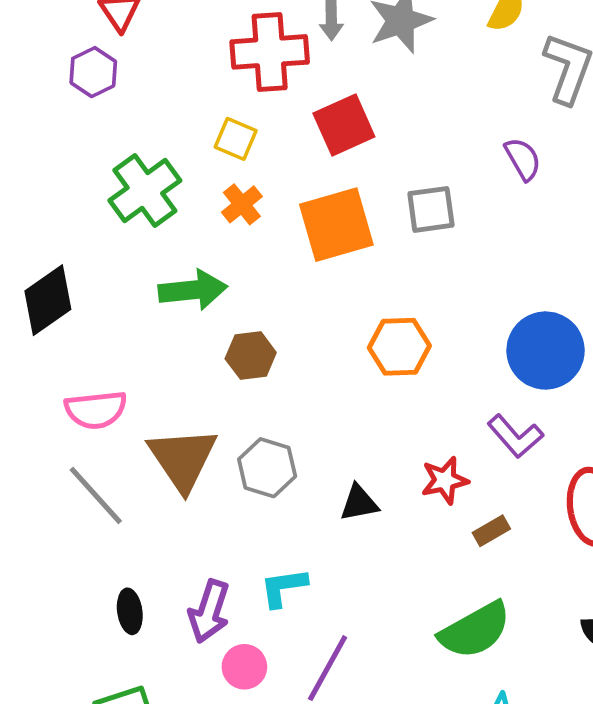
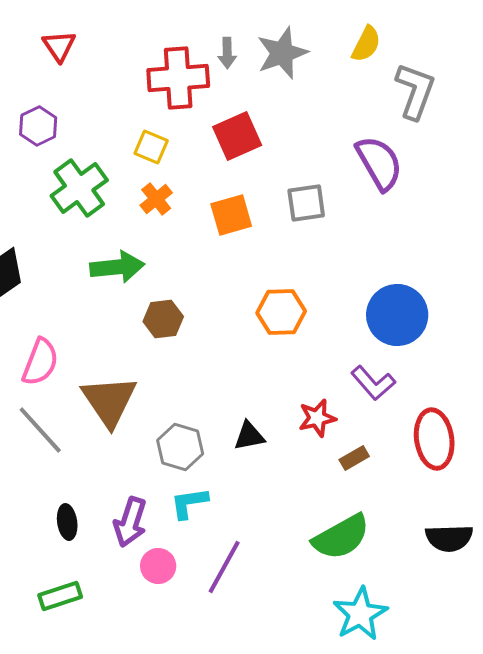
purple hexagon: (93, 72) -> (38, 126), moved
purple semicircle: (523, 159) -> (379, 163), size x1.6
orange square: (336, 225) -> (231, 215), size x0.7
pink semicircle: (96, 410) -> (40, 362), turned -63
gray hexagon: (267, 468) -> (180, 447), moved

